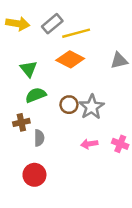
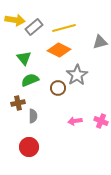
gray rectangle: (52, 24) -> (34, 27), moved
gray triangle: (119, 61) -> (100, 42), moved
gray star: (92, 107) -> (77, 75), moved

